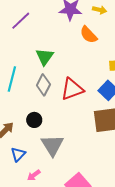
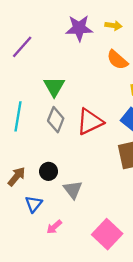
orange semicircle: (89, 35) -> (117, 60), moved
black circle: (34, 120) -> (49, 171), moved
gray triangle: (52, 145) -> (73, 190), size x0.7

